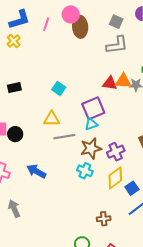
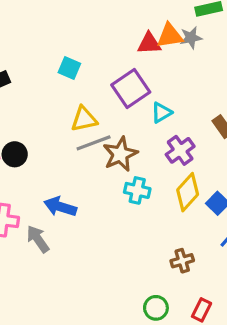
yellow triangle: (52, 119) -> (84, 119), moved
cyan triangle: (91, 124) -> (162, 113), moved
brown star: (91, 148) -> (120, 154), moved
gray arrow: (14, 209) -> (38, 239), moved

